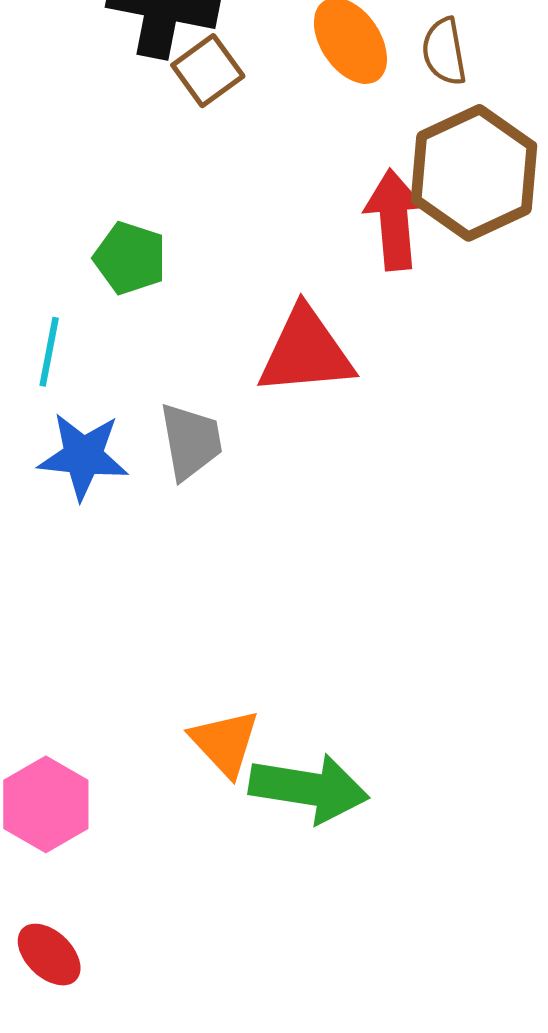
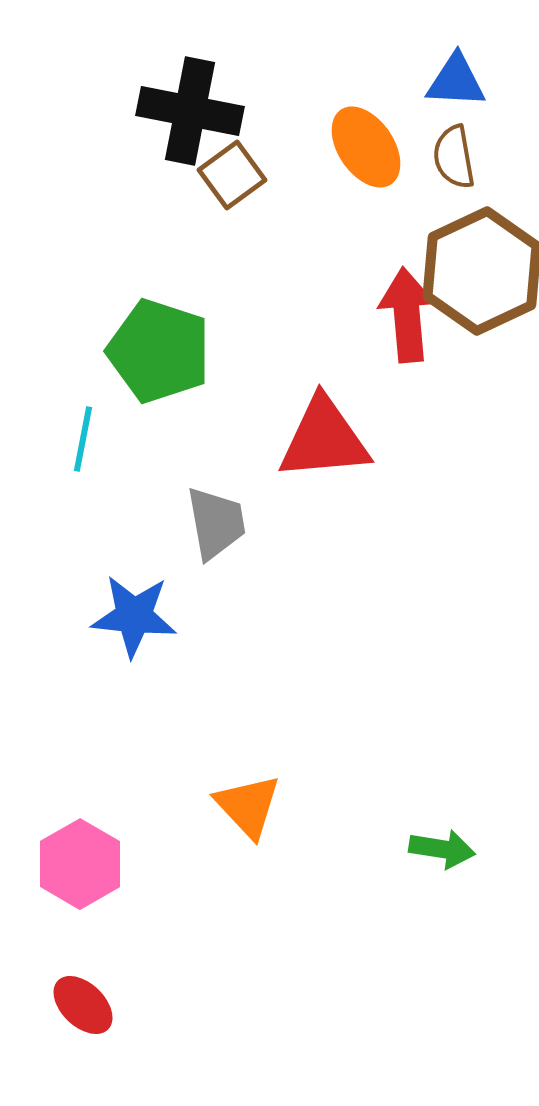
green pentagon: (130, 258) -> (159, 351), size x1.5
blue star: (83, 456) -> (134, 616), moved
green arrow: (309, 788) -> (442, 849), moved, size x0.6

